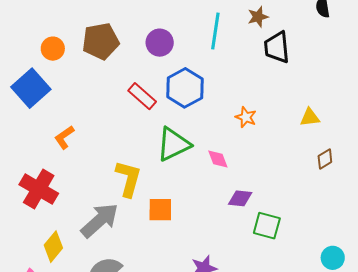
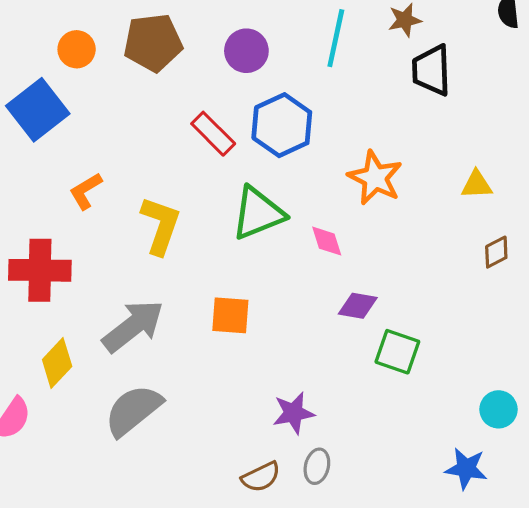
orange star: (246, 117) -> (375, 178), size x1.6
yellow L-shape: (128, 178) -> (161, 225), moved
red cross: (39, 189) -> (40, 270), turned -33

